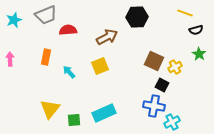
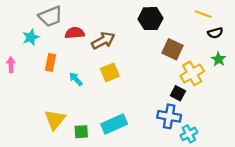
cyan star: (14, 20) -> (31, 37), moved
brown arrow: (107, 37) -> (103, 41), moved
brown square: (154, 61) -> (172, 49), moved
yellow cross: (175, 67) -> (192, 74), size x1.5

